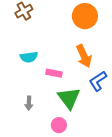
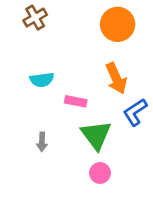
pink circle: (59, 125) -> (100, 173), moved

